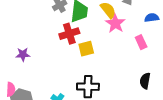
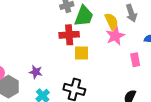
purple star: (23, 54) -> (36, 72), moved

